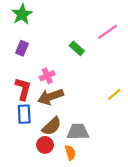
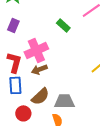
pink cross: (47, 76) -> (36, 50), size x1.6
brown arrow: (51, 97) -> (39, 69), size x0.7
red circle: (45, 145) -> (23, 113), moved

